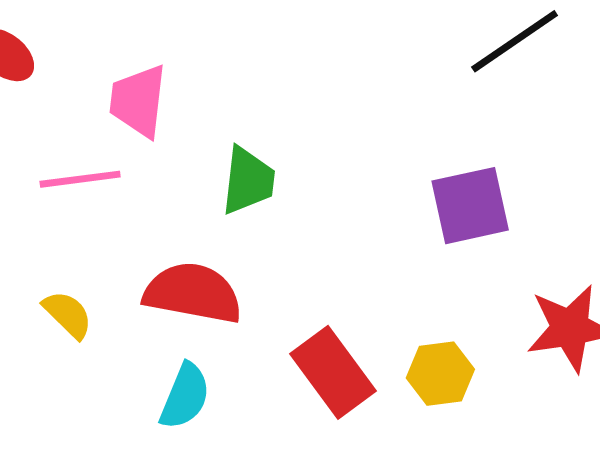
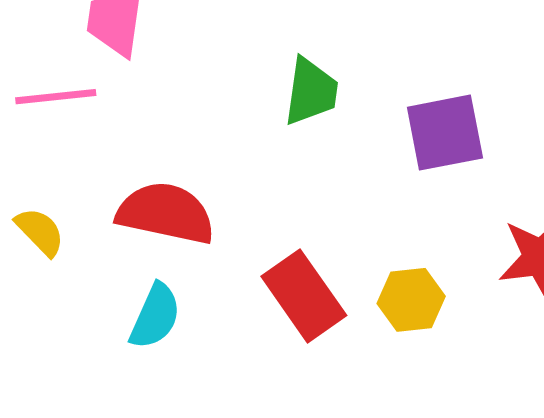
green trapezoid: (248, 181) -> (311, 92), moved

